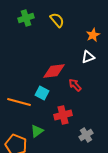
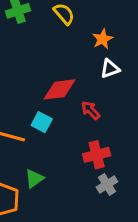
orange star: (93, 35) -> (103, 39), moved
red cross: (63, 115) -> (97, 155), moved

